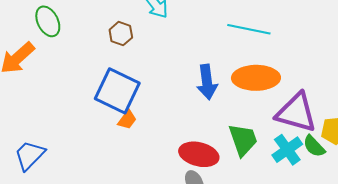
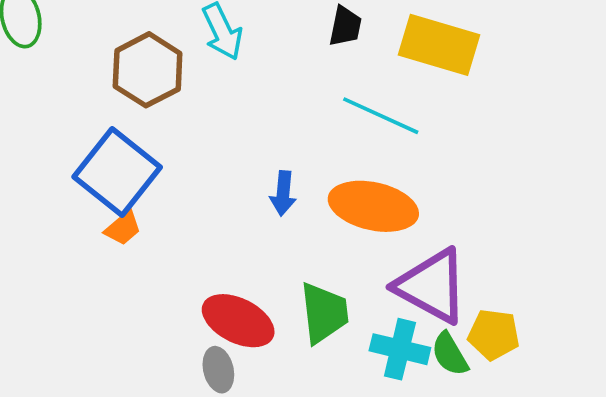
brown hexagon: (121, 34) -> (148, 70), size x1.6
blue arrow: (207, 82) -> (283, 193), size x0.7
cyan cross: (287, 150) -> (400, 349), turned 36

